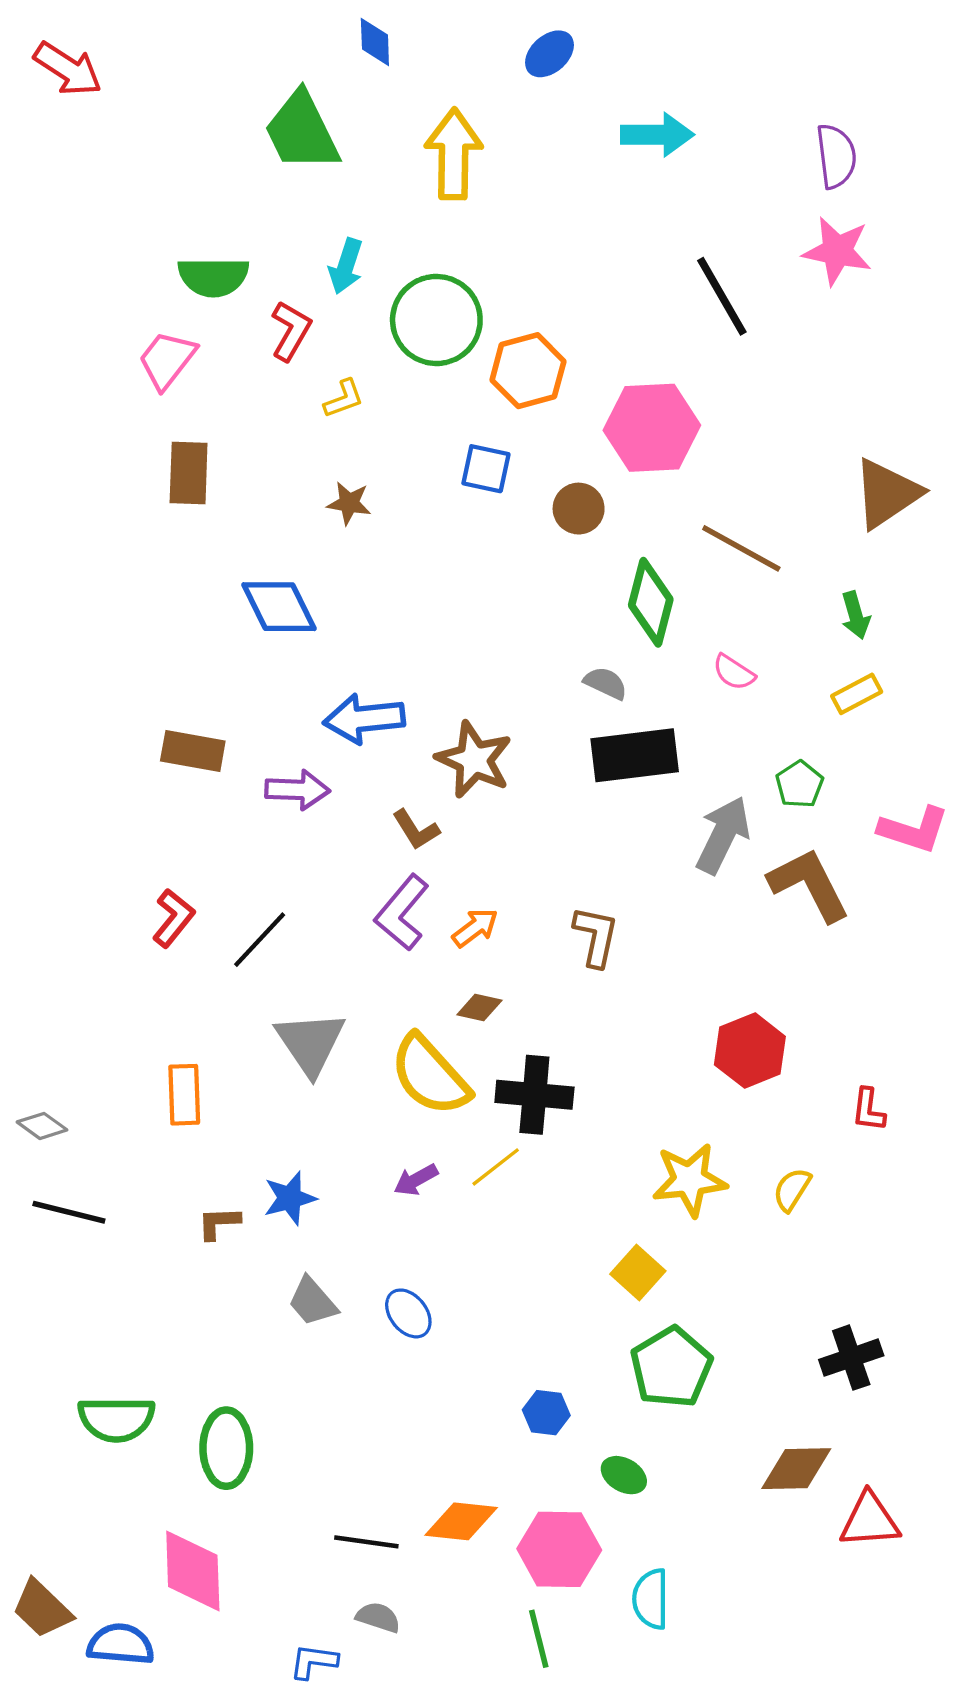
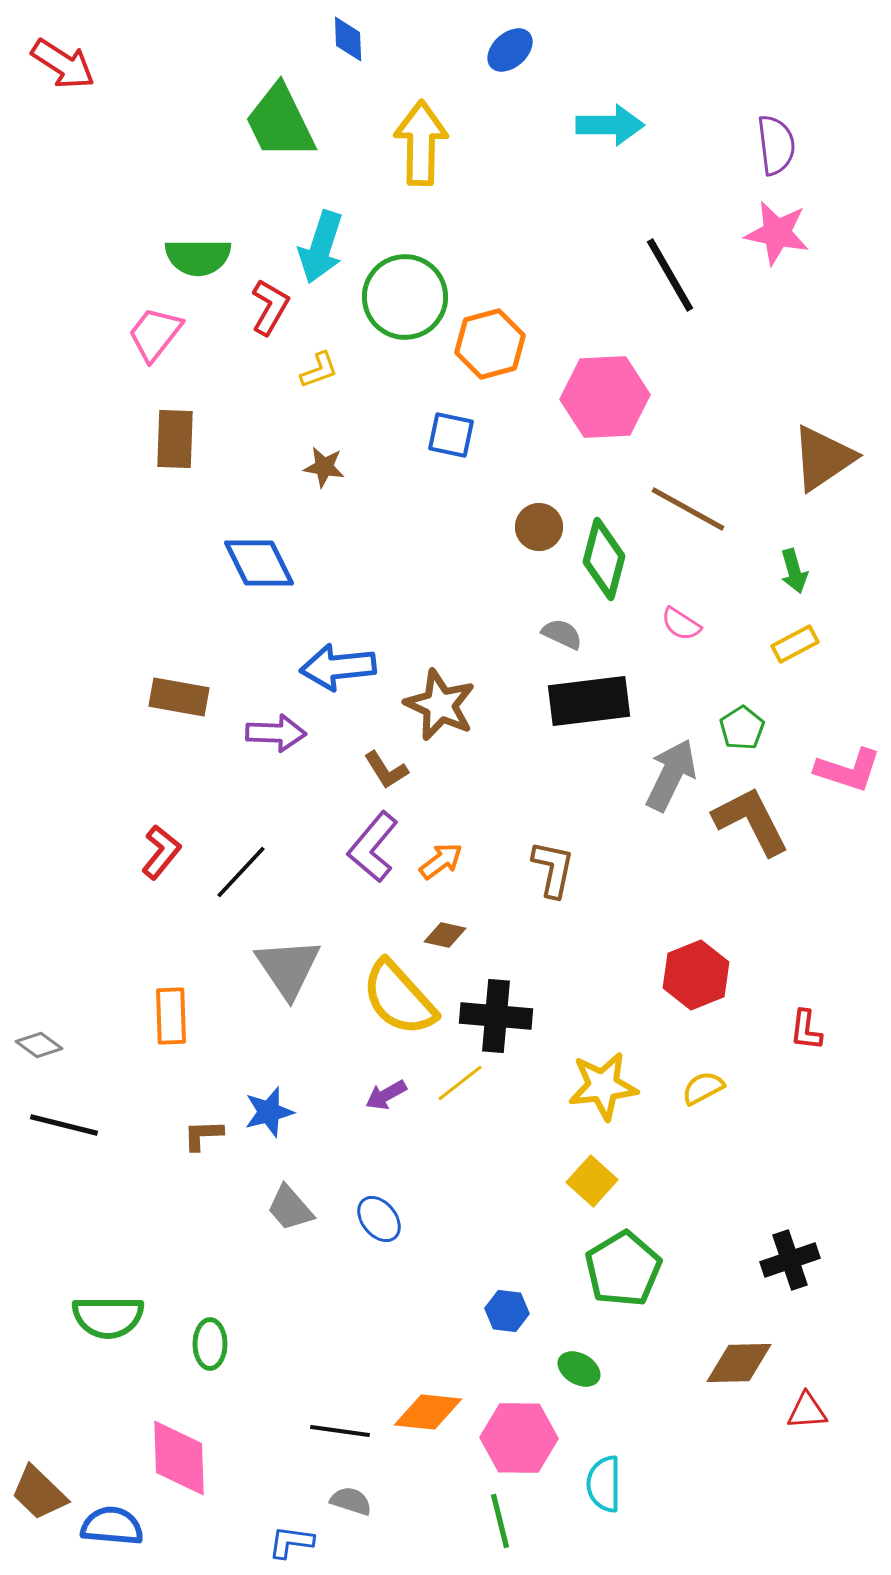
cyan arrow: (346, 266) -> (321, 247), size x1.4
brown circle: (579, 509) -> (539, 527), moved
yellow star: (690, 1180) -> (603, 1086), moved
yellow semicircle: (792, 1190) -> (703, 1088), moved, turned 30
green ellipse: (226, 1448) -> (210, 1344), size x0.7
red triangle: (870, 1520) -> (807, 1411), size x0.7

